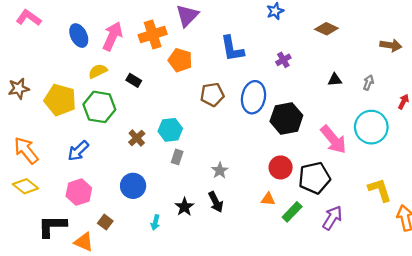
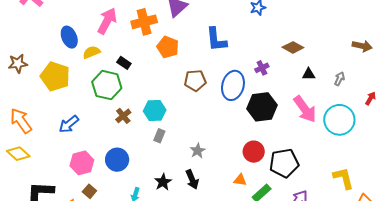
brown diamond: (326, 29) -> (293, 47), moved
blue ellipse: (79, 36) -> (69, 37), moved
purple cross: (283, 60) -> (262, 68), moved
green hexagon: (99, 107) -> (107, 85), moved
pink arrow: (333, 140) -> (305, 109), moved
pink hexagon: (79, 192) -> (82, 163), moved

